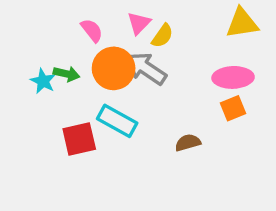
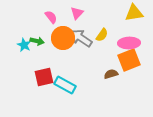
yellow semicircle: (162, 36) -> (102, 35), moved
orange square: (233, 108) -> (129, 60), size x1.6
cyan rectangle: (117, 121) -> (65, 85), moved
brown semicircle: (188, 143) -> (111, 74), moved

